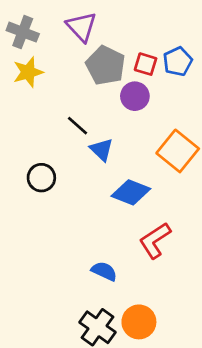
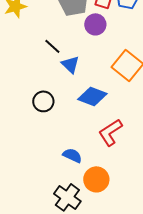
black circle: (41, 178) -> (43, 101), moved
orange circle: (139, 322) -> (96, 179), moved

